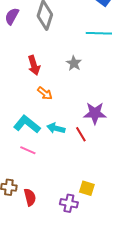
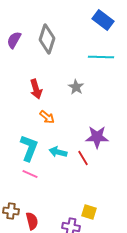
cyan L-shape: (27, 124) -> (29, 148), turned 72

